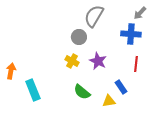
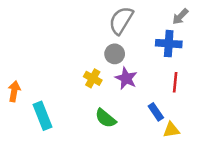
gray circle: (79, 37) -> (115, 54), moved
yellow triangle: (109, 101) -> (171, 130), moved

